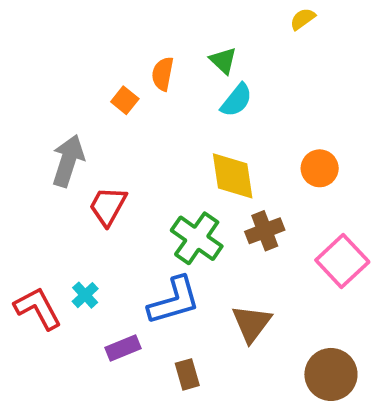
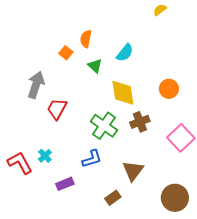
green triangle: (223, 61) -> (95, 66), moved
blue L-shape: (174, 301) -> (92, 159), size x0.7
brown rectangle: (187, 374) -> (113, 198), moved, turned 70

